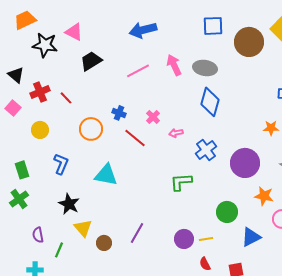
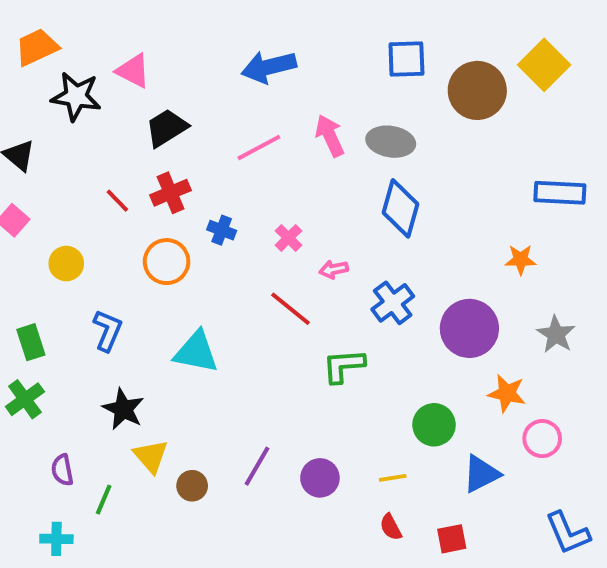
red cross: (40, 92) -> (170, 193), moved
red line: (135, 138) -> (290, 309), moved
purple circle: (184, 239) -> (320, 478), moved

